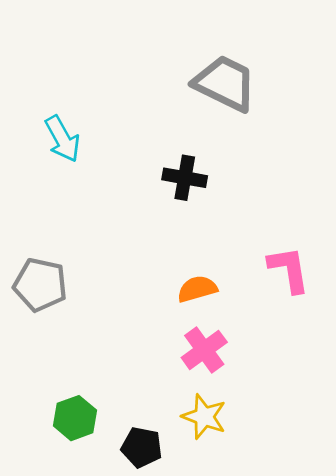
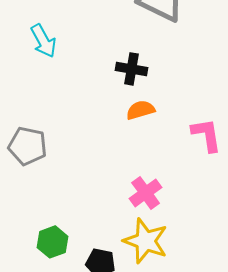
orange semicircle: (197, 289) -> (141, 110), moved
yellow star: (204, 417) -> (146, 241), size x1.4

